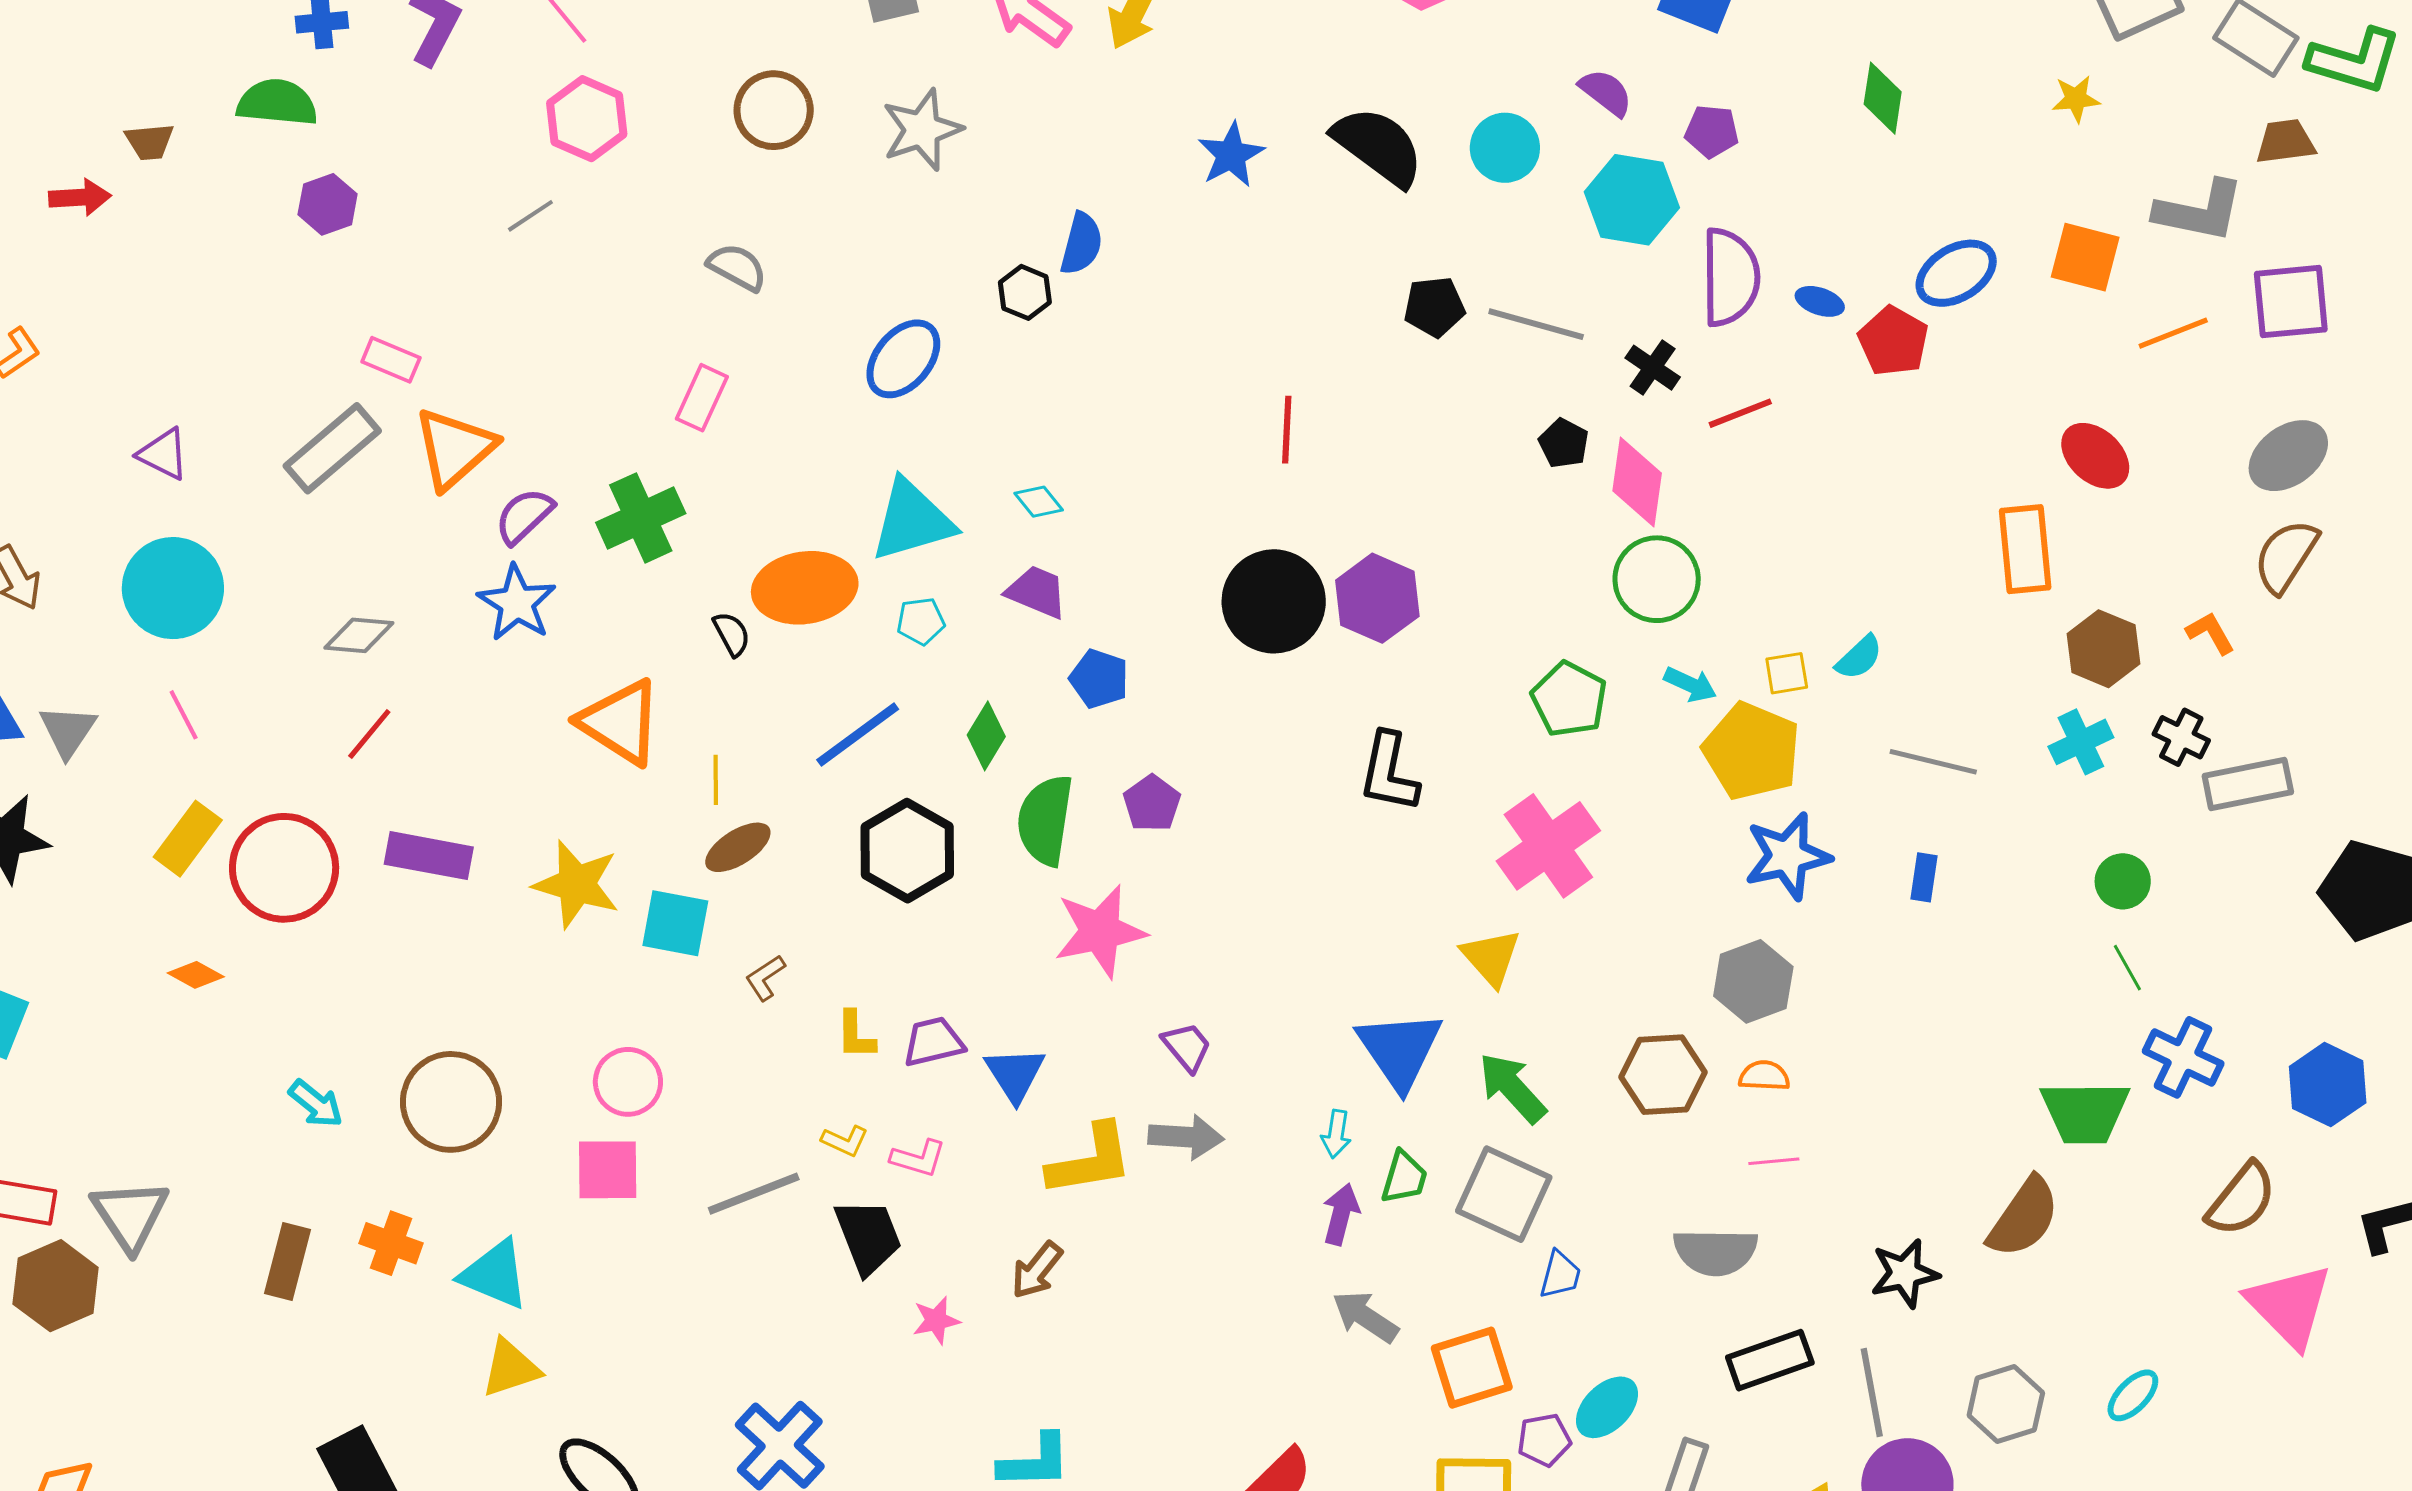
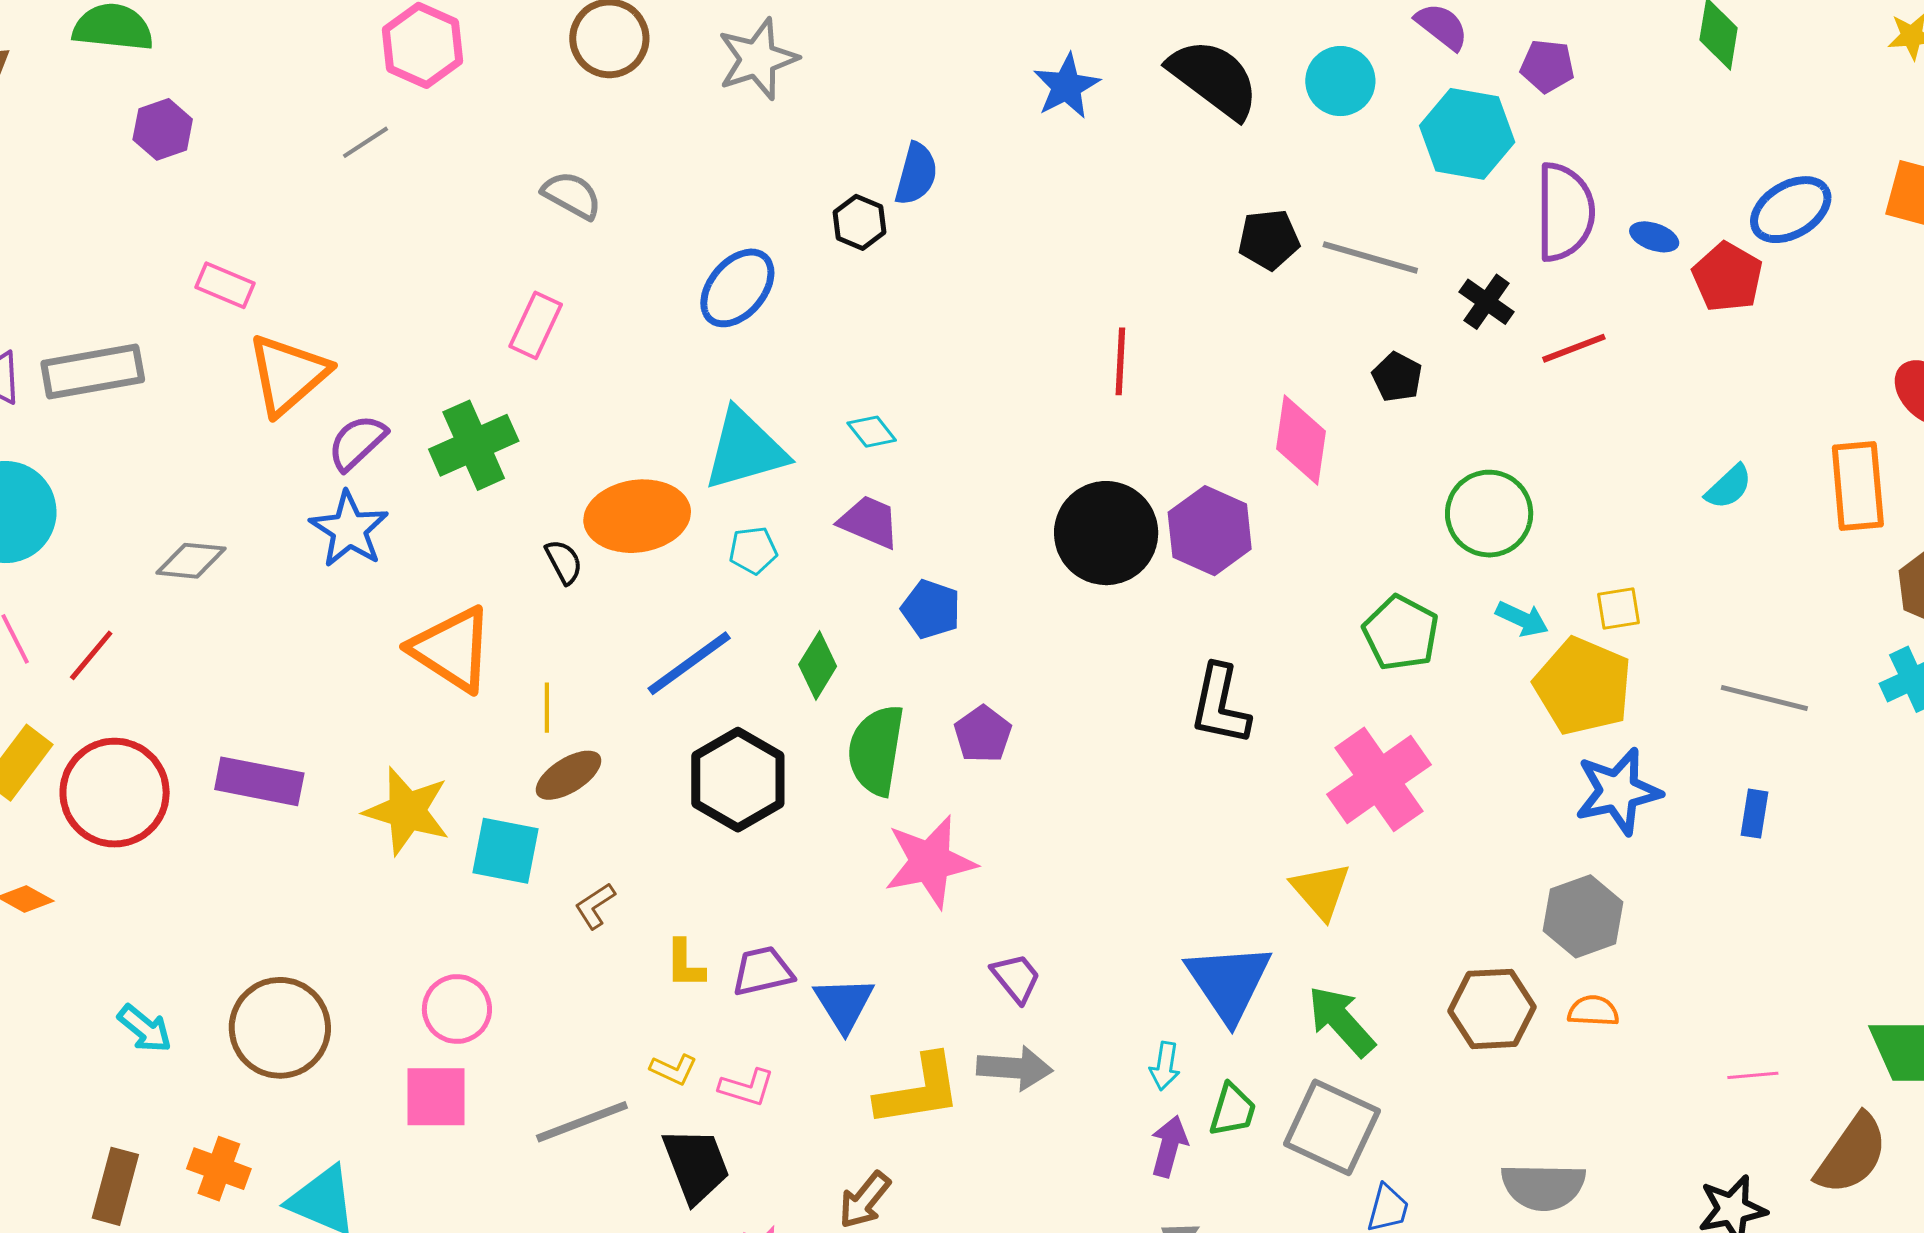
gray rectangle: (332, 448) -> (93, 371), moved, turned 30
pink diamond: (1637, 482) -> (1301, 440), moved
cyan semicircle: (1859, 657) -> (1729, 487), moved
red line: (369, 734) -> (91, 655), moved
pink line: (1774, 1161) -> (1753, 1075), moved

